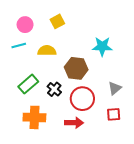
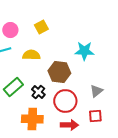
orange cross: (34, 117) -> (32, 119), moved
red arrow: (74, 123) -> (69, 125), moved

